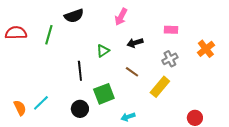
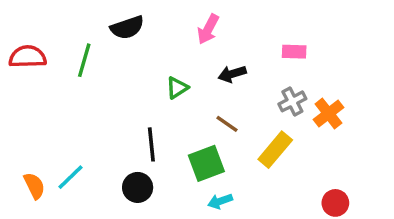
orange cross: (206, 49) -> (328, 114), moved
black line: (80, 71) -> (151, 144), moved
green square: (104, 94) -> (206, 163), moved

